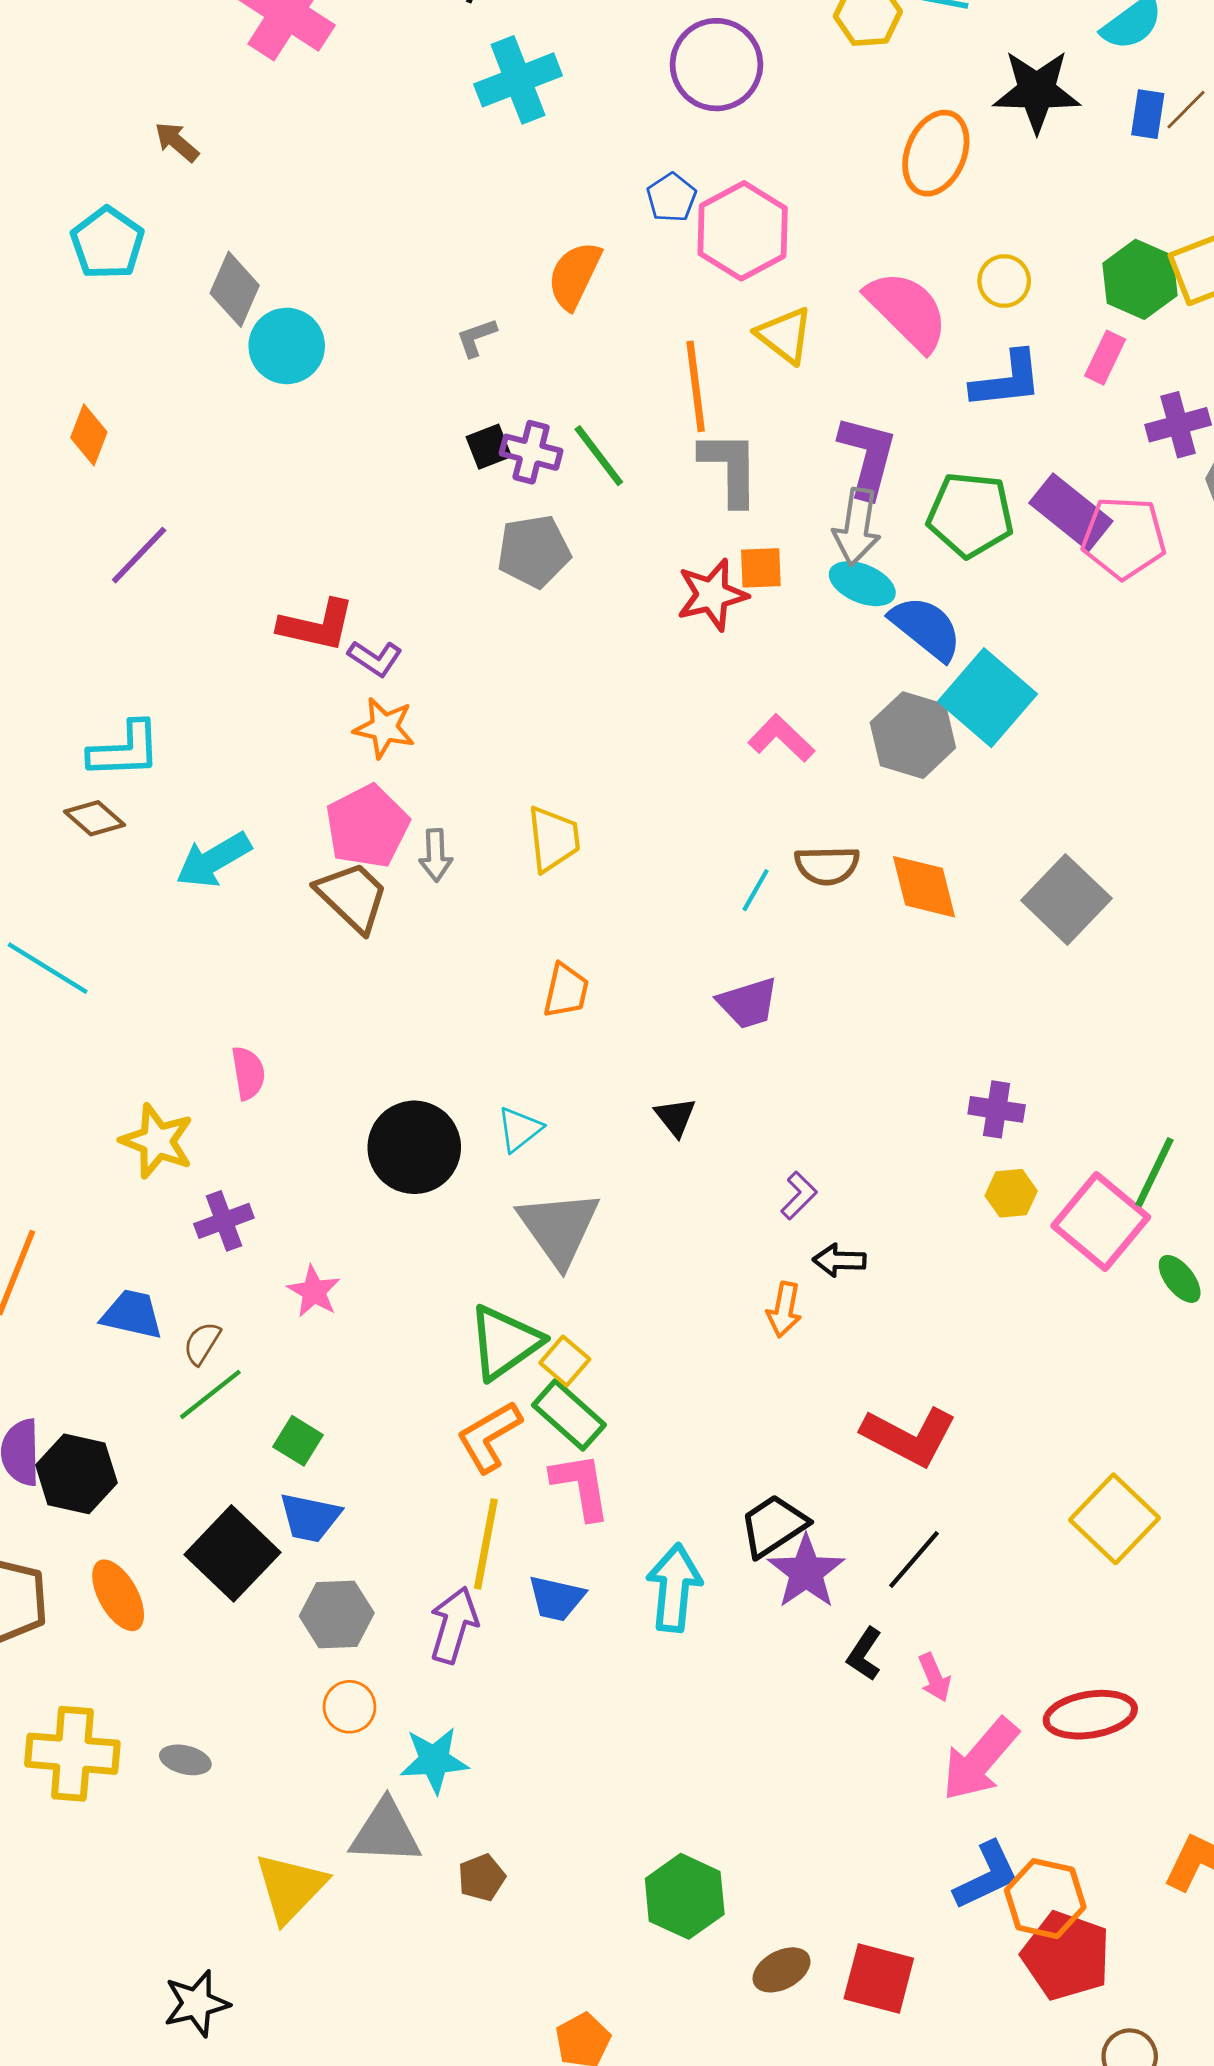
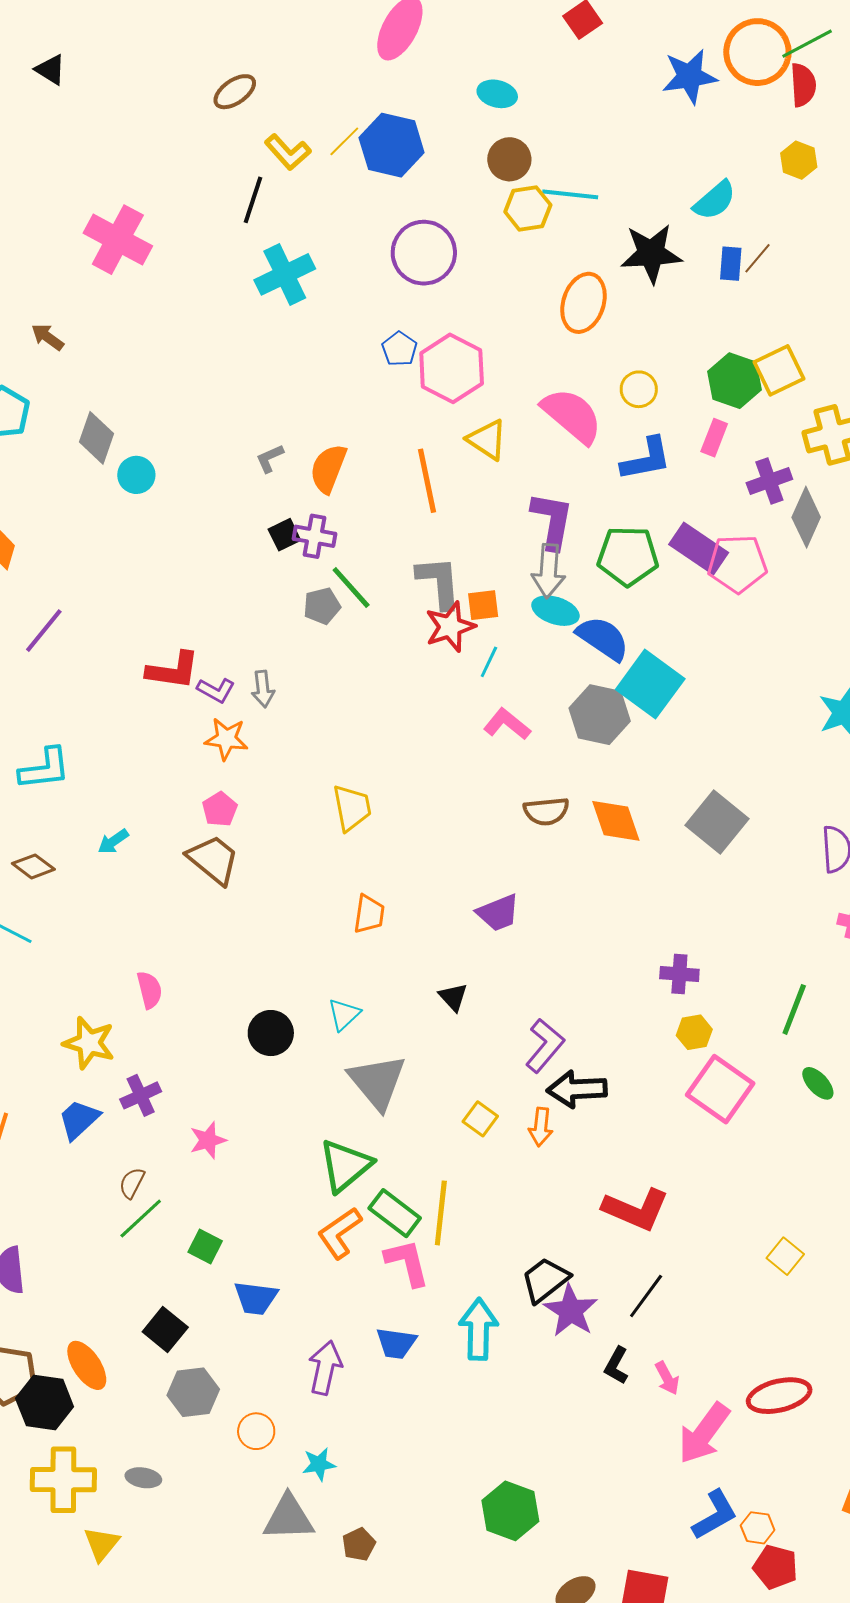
orange semicircle: (574, 275) -> (328, 469), moved
cyan circle: (287, 346) -> (136, 475), size x0.7
green line: (599, 456) -> (351, 588), moved
gray L-shape: (730, 468) -> (439, 582), moved
gray pentagon: (534, 551) -> (322, 606), size x0.7
brown diamond: (95, 818) -> (33, 866), moved
pink pentagon: (367, 826) -> (220, 809), size x0.6
gray arrow: (436, 855) -> (263, 689), moved
cyan arrow: (213, 860) -> (113, 841), size x0.6
cyan line: (756, 890) -> (489, 662), moved
black circle: (414, 1147) -> (271, 1033), size x0.7
purple L-shape: (799, 1195) -> (545, 1046), size x1.6
pink square: (1101, 1221) -> (720, 1089), moved
black arrow: (839, 1260) -> (577, 1089), size x1.6
pink star: (314, 1291) -> (208, 1140), turned 30
blue trapezoid: (132, 1314) -> (79, 1119), moved, turned -51
yellow square: (565, 1361) -> (480, 1119), moved
black hexagon: (76, 1474) -> (45, 1403), moved
blue trapezoid: (310, 1518) -> (256, 1298), moved
yellow square: (1115, 1519) -> (785, 1256), size x0.6
yellow line: (486, 1544) -> (441, 1213), moved
black square: (232, 1553) -> (165, 1330), size x0.7
gray hexagon: (337, 1614) -> (193, 1392), moved
cyan star: (434, 1760) -> (319, 1464), size x0.7
yellow triangle: (290, 1887) -> (102, 1544), moved, size x0.7
green hexagon: (685, 1896) -> (510, 1511), moved
orange hexagon: (1045, 1899) -> (758, 1528), size x0.6
red pentagon: (1066, 1956) -> (775, 1567), size x0.7

